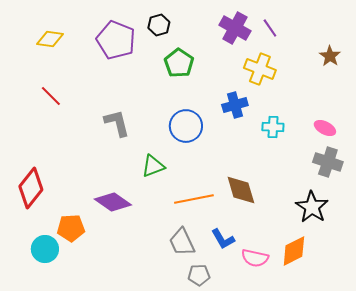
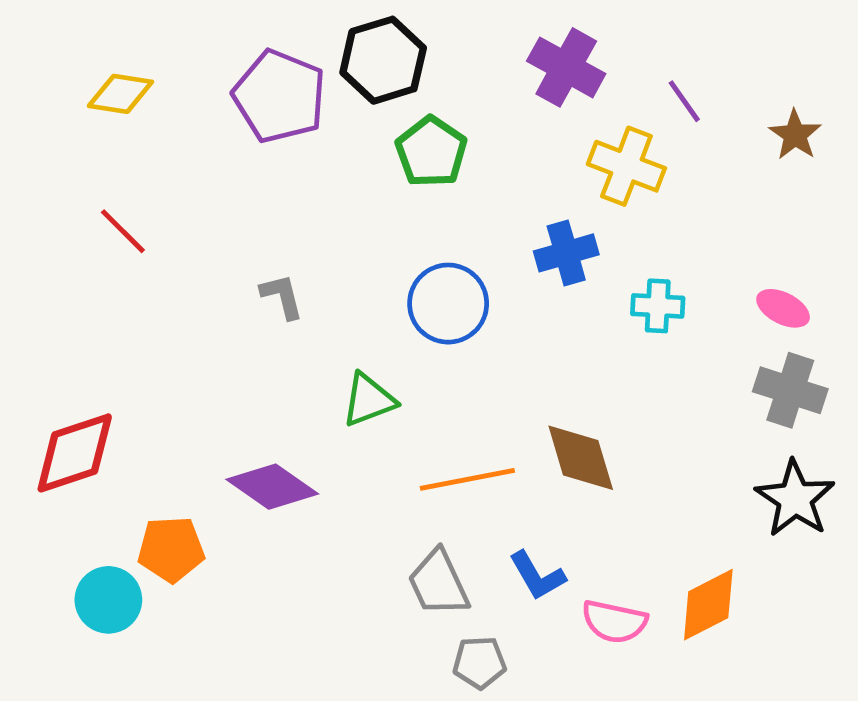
black hexagon: (159, 25) -> (383, 60), size x1.6
purple line: (270, 28) -> (684, 101), moved
gray L-shape: (117, 123) -> (282, 296), size x0.7
red diamond: (31, 188) -> (75, 453), turned 33
black star: (312, 207) -> (795, 499), moved

